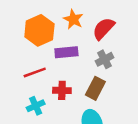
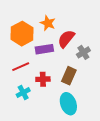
red semicircle: (104, 29) -> (66, 39), moved
gray cross: (105, 59) -> (83, 52), moved

